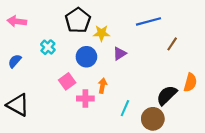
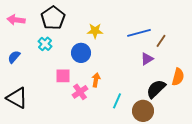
black pentagon: (78, 20) -> (53, 18), moved
blue line: (149, 21) -> (139, 33), moved
purple triangle: (120, 54) -> (147, 59), moved
pink square: (67, 81) -> (63, 76), turned 35
pink cross: (85, 98) -> (80, 92), turned -35

